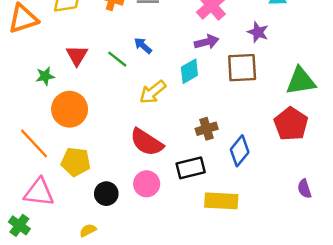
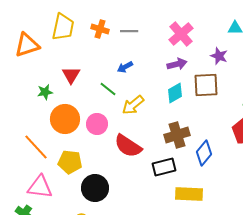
blue arrow: (143, 46) -> (125, 67), turned -70
green line: (117, 59) -> (108, 89), moved
cyan diamond: (189, 71) -> (175, 93), moved
brown cross: (207, 129) -> (177, 135), size x1.4
pink circle: (147, 184) -> (97, 124), moved
black circle: (106, 194) -> (95, 188), size x1.4

